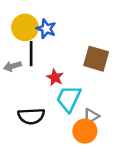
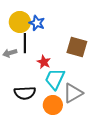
gray triangle: (91, 116) -> (73, 93), size x1.5
orange circle: (85, 131) -> (53, 105), moved

